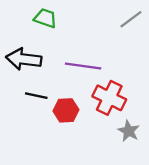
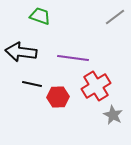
red cross: (109, 98) -> (96, 86), turned 32

